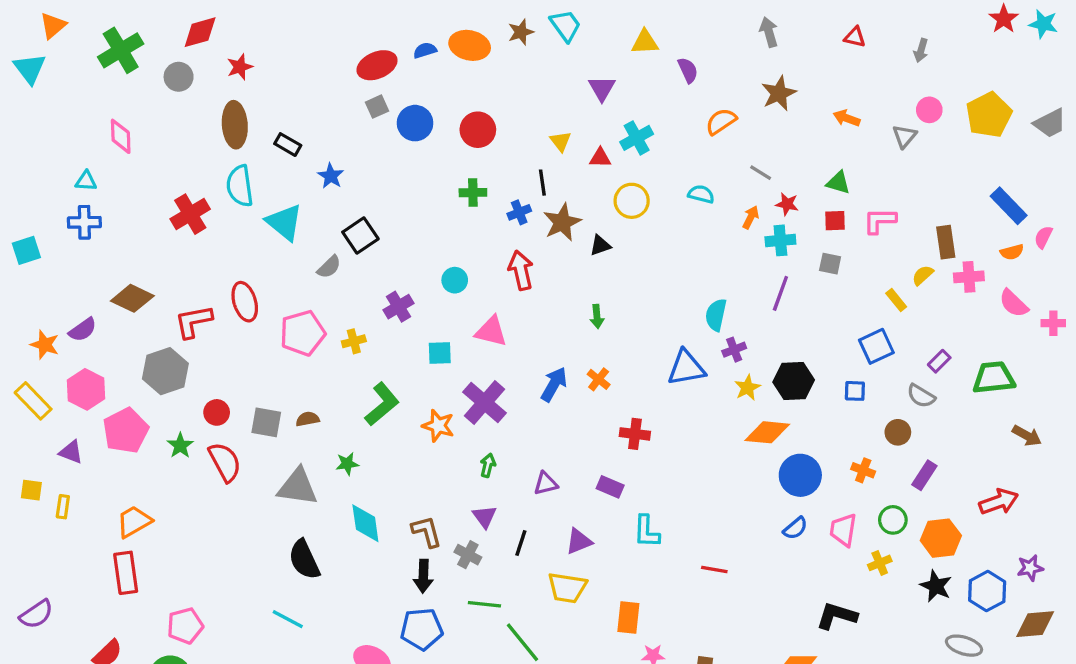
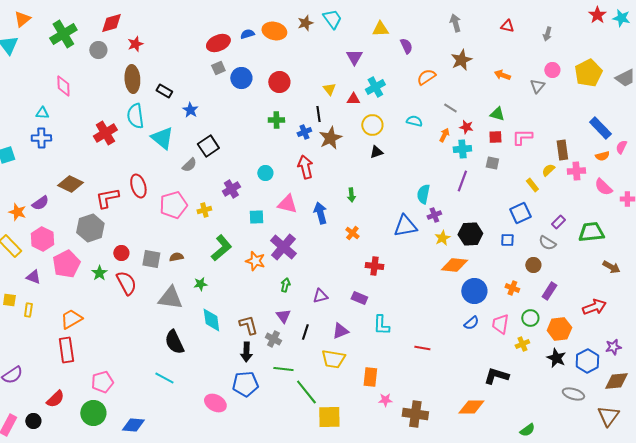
black triangle: (600, 245) -> (376, 152), moved
blue arrow: (554, 384) -> (320, 213), moved, turned -45

